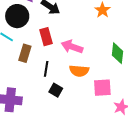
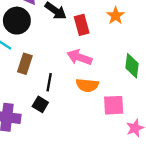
red rectangle: (46, 37) -> (82, 25), moved
black square: (56, 90) -> (40, 104), moved

